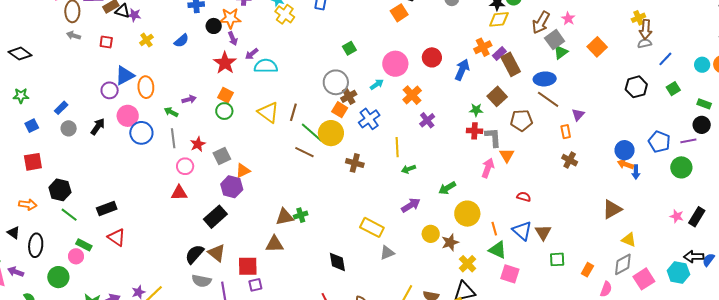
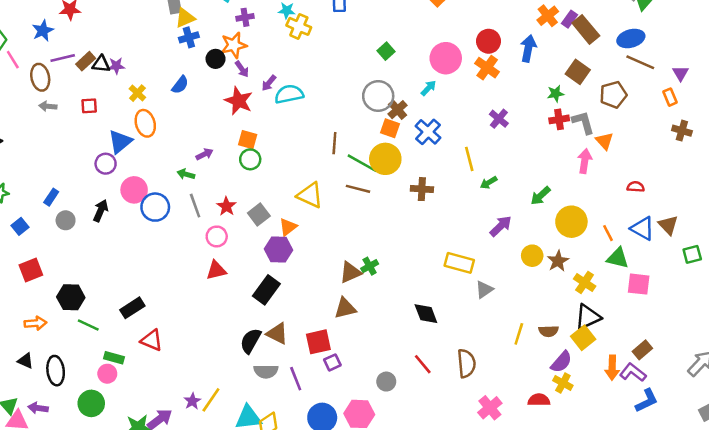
orange ellipse: (146, 87) -> (145, 123), moved
orange cross: (412, 95) -> (487, 68), moved
yellow triangle: (268, 112) -> (310, 195), moved

